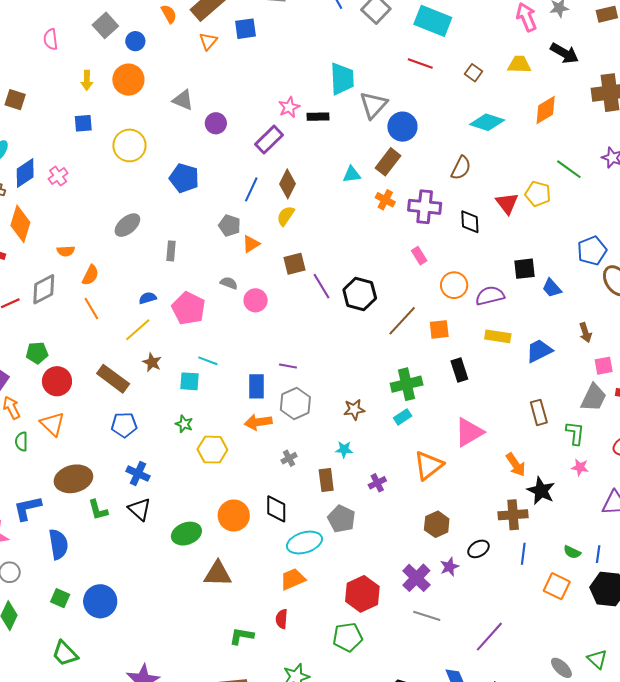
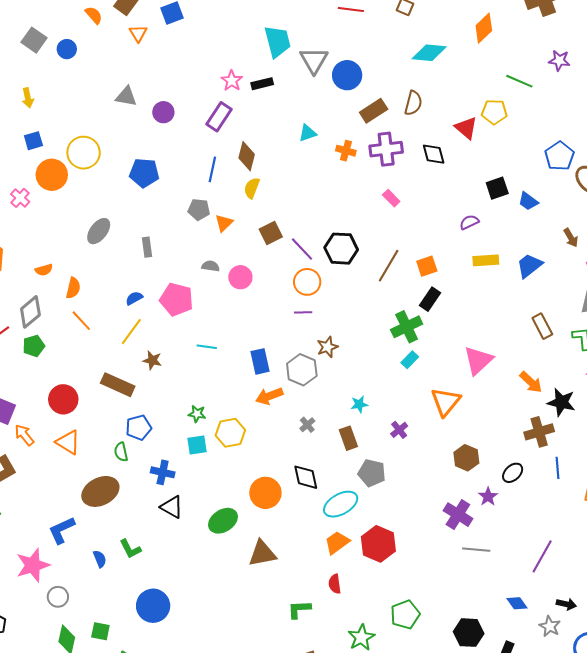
orange circle: (128, 80) -> (52, 175), moved
brown rectangle: (388, 162) -> (374, 111), moved, turned 32
orange circle: (454, 285) -> (307, 282), moved
purple semicircle: (490, 296) -> (469, 222), size x0.7
green pentagon: (37, 353) -> (34, 346), moved
purple line: (288, 366) -> (303, 312), moved
black rectangle: (459, 370) -> (430, 299), moved, turned 65
cyan square: (190, 381) -> (197, 445), moved
brown star: (354, 409) -> (327, 347), moved
green semicircle: (21, 442) -> (121, 452), moved
green L-shape: (98, 510) -> (130, 549), moved
blue semicircle: (58, 544) -> (100, 559), size x0.6
red hexagon: (362, 594) -> (378, 544), moved
green square: (60, 598) -> (100, 631), moved
green pentagon: (348, 637) -> (405, 615), moved

